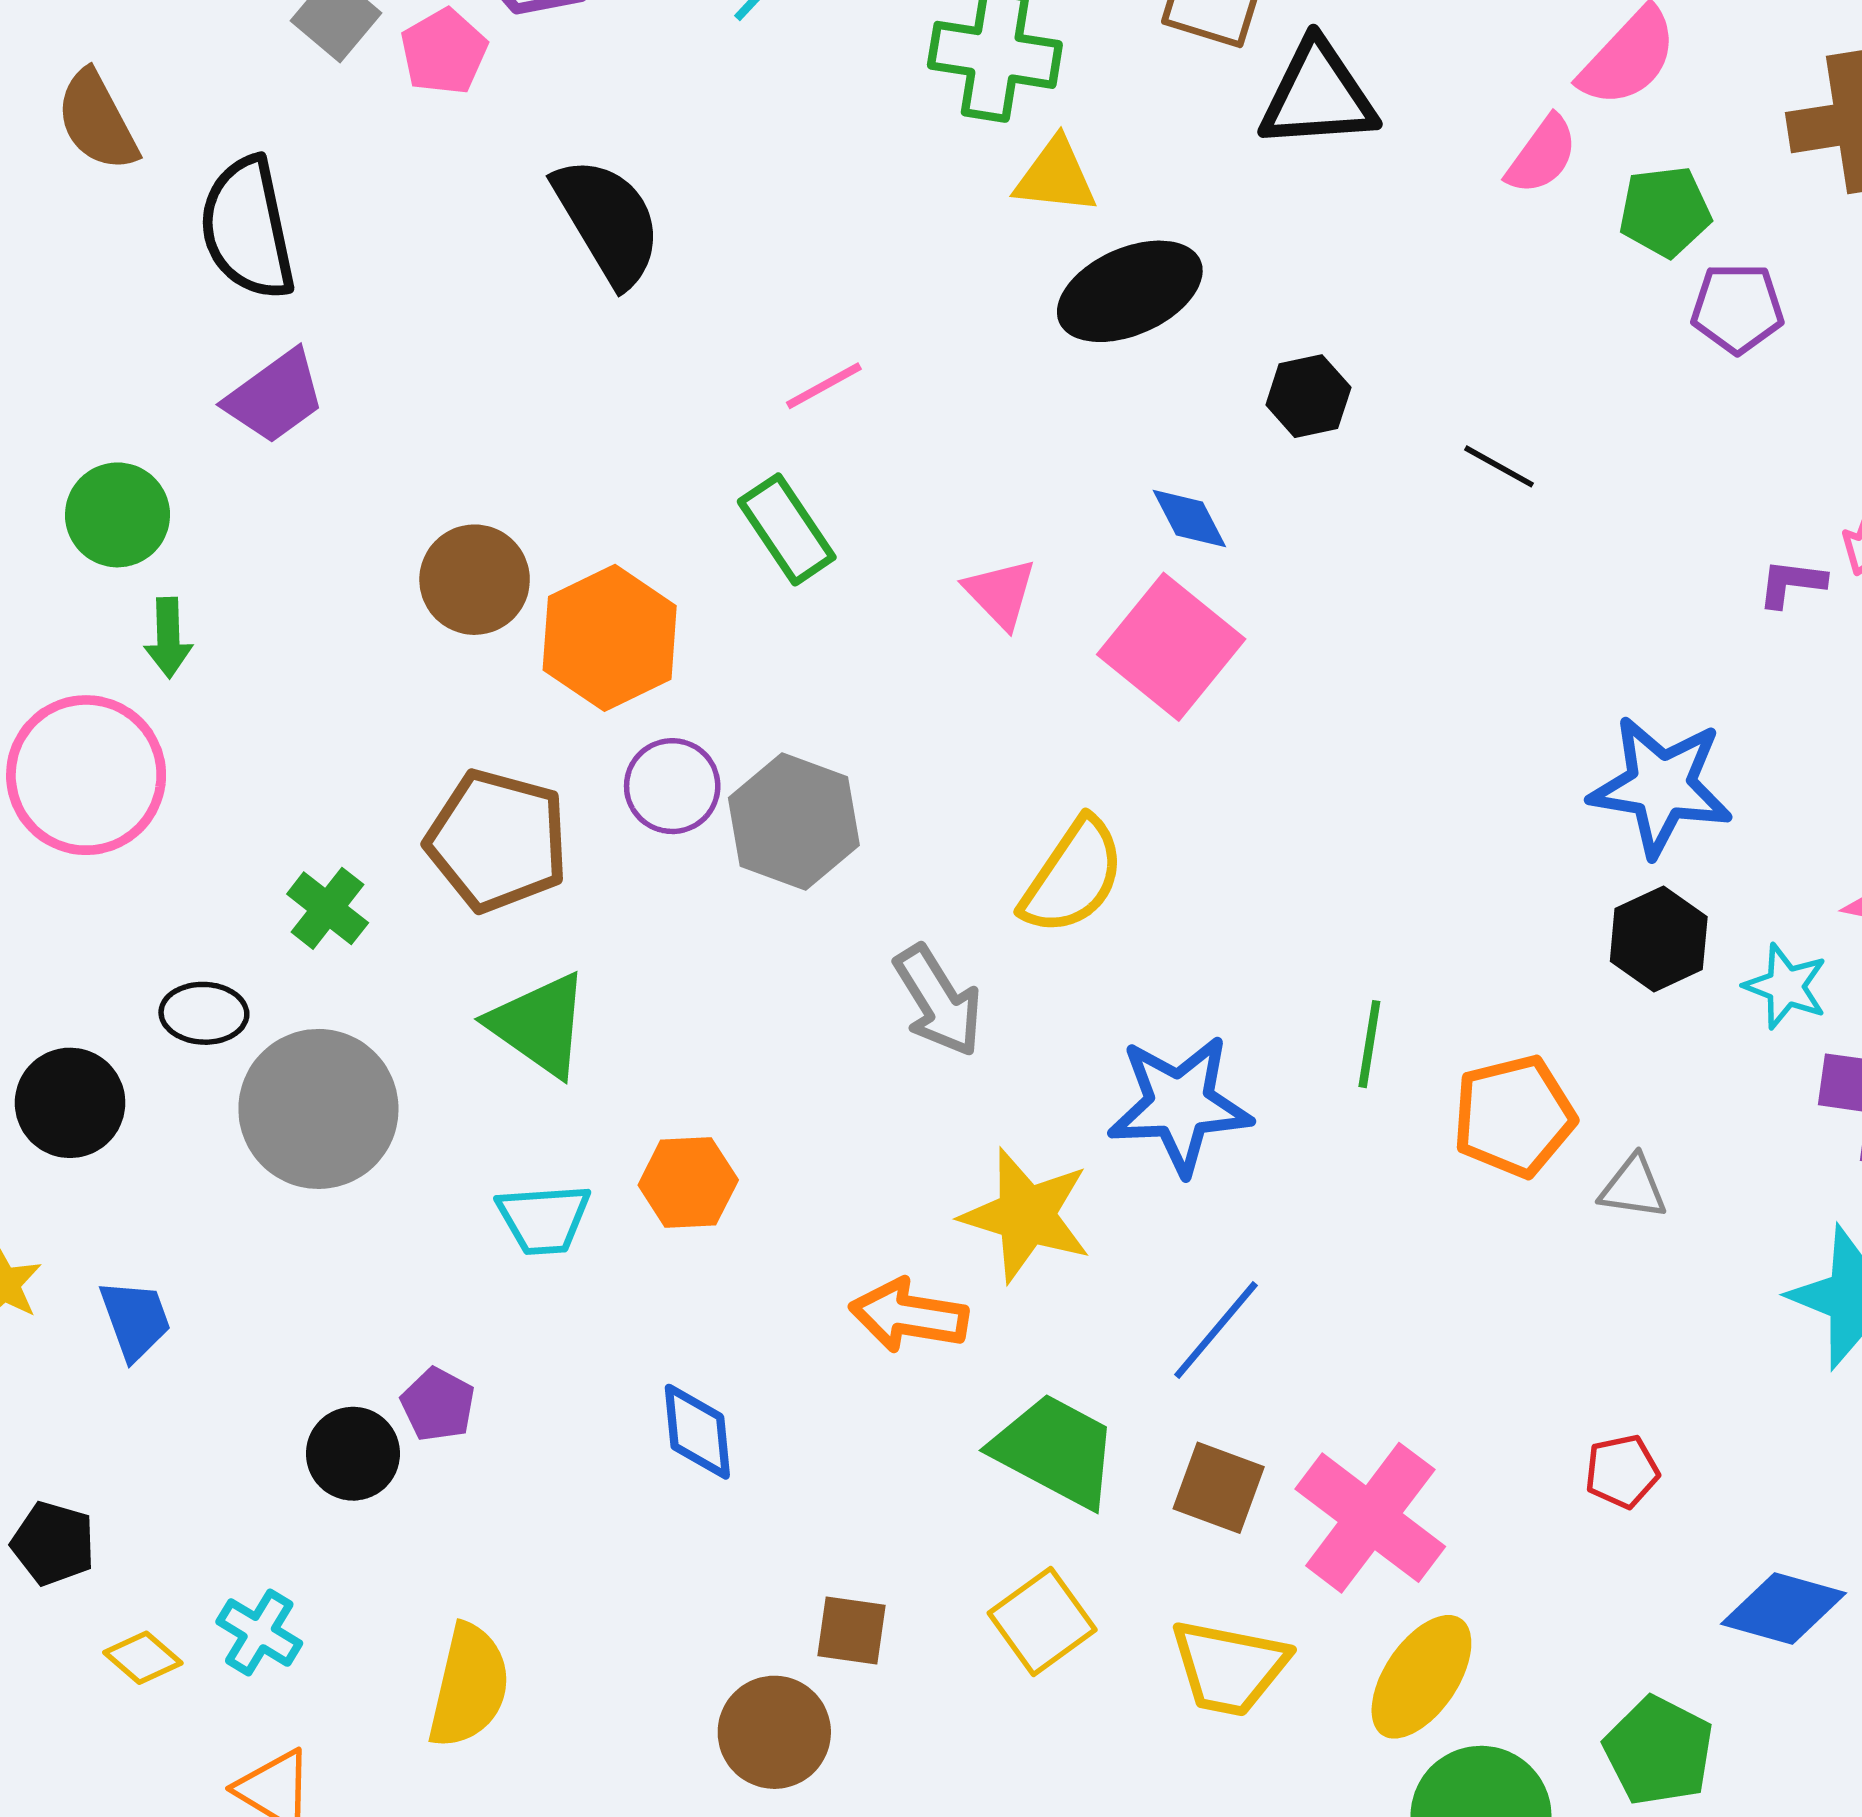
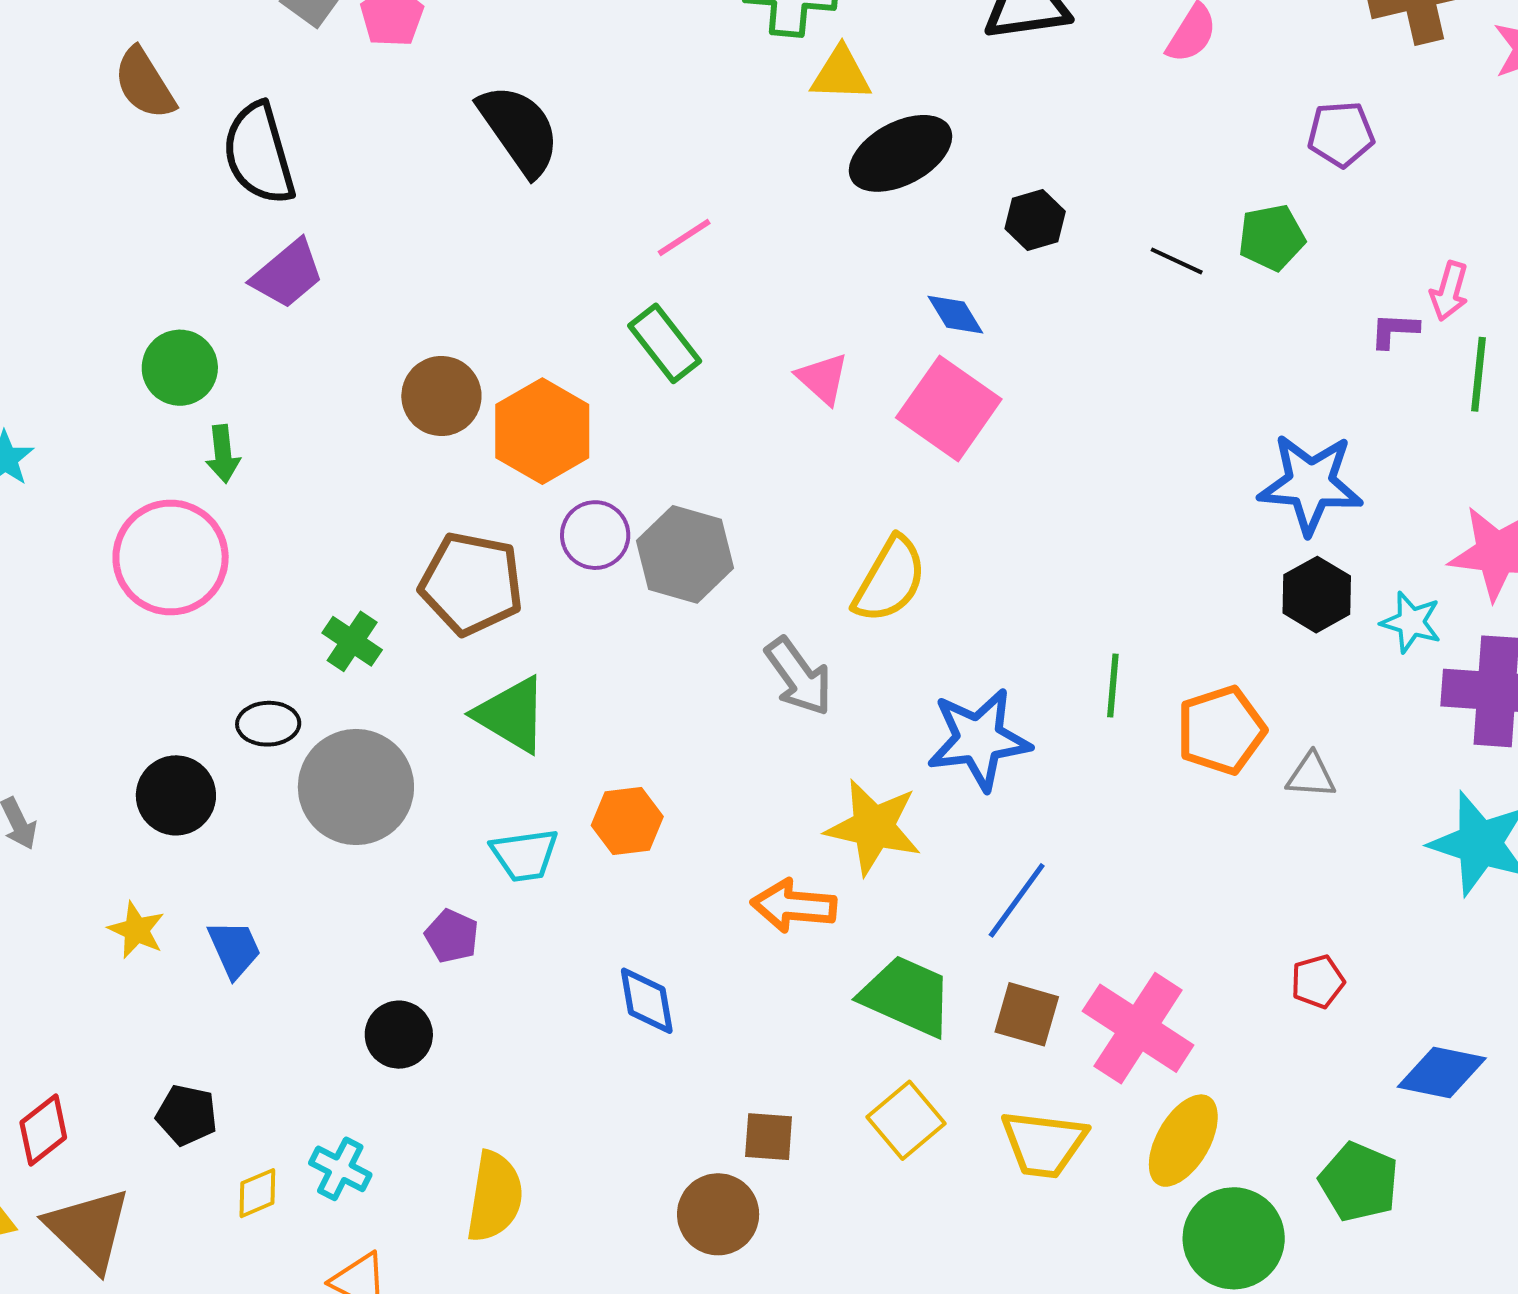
green pentagon: (1665, 211) -> (1272, 238), moved
purple pentagon: (438, 1405) -> (452, 936), moved
yellow diamond: (143, 1658) -> (257, 1193), turned -60

